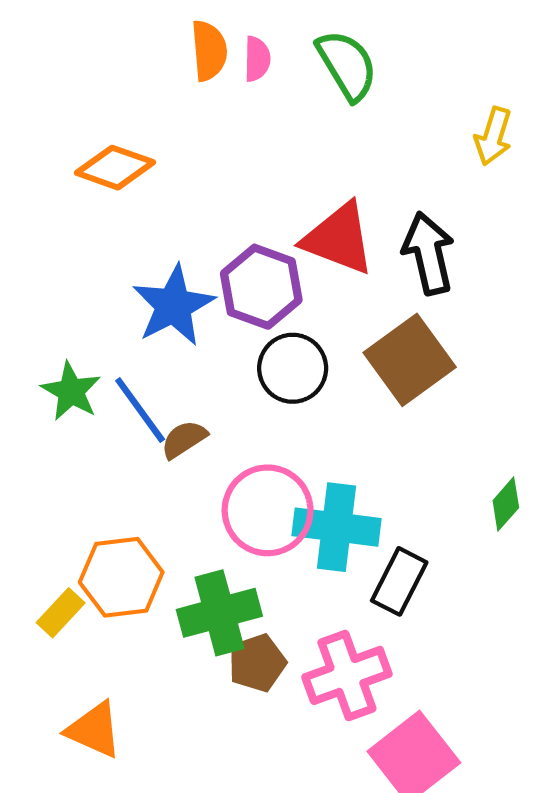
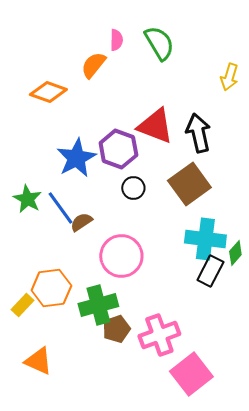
orange semicircle: (209, 51) -> (93, 65), moved, turned -136
black circle: (293, 368) -> (133, 188), size x0.7
cyan cross: (337, 527) -> (205, 239), moved
black rectangle: (399, 581) -> (210, 271), moved

